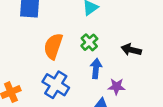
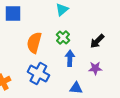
black arrow: (131, 50) -> (97, 41), turned -56
purple star: (117, 87) -> (95, 68), moved

